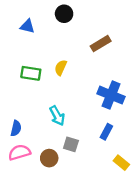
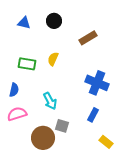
black circle: (64, 14) -> (54, 21), moved
blue semicircle: (16, 128) -> (14, 90), moved
pink semicircle: (19, 152) -> (17, 114), moved
brown circle: (49, 158) -> (43, 138), size x1.5

